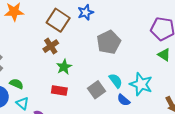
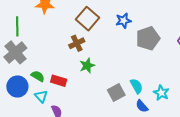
blue star: (86, 12) -> (123, 21), moved
gray pentagon: (109, 42) -> (148, 38), moved
cyan star: (141, 84) -> (161, 93), size x0.7
red rectangle: (59, 90) -> (59, 81), moved

